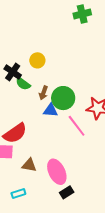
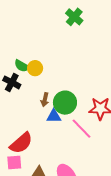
green cross: (82, 14) -> (74, 17), turned -30
green semicircle: (23, 84) -> (22, 66), moved

